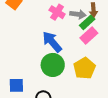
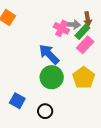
pink cross: (57, 12) -> (61, 28), moved
blue square: (16, 85) -> (17, 101), turned 35

